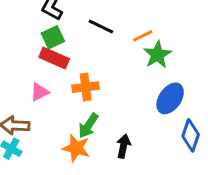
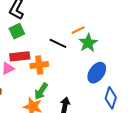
black line: (101, 26) -> (58, 43), moved
red rectangle: (54, 58) -> (20, 56), moved, turned -30

